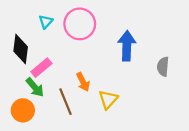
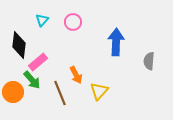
pink circle: (80, 24) -> (73, 22), size x0.6
orange circle: (23, 110) -> (13, 92), moved

